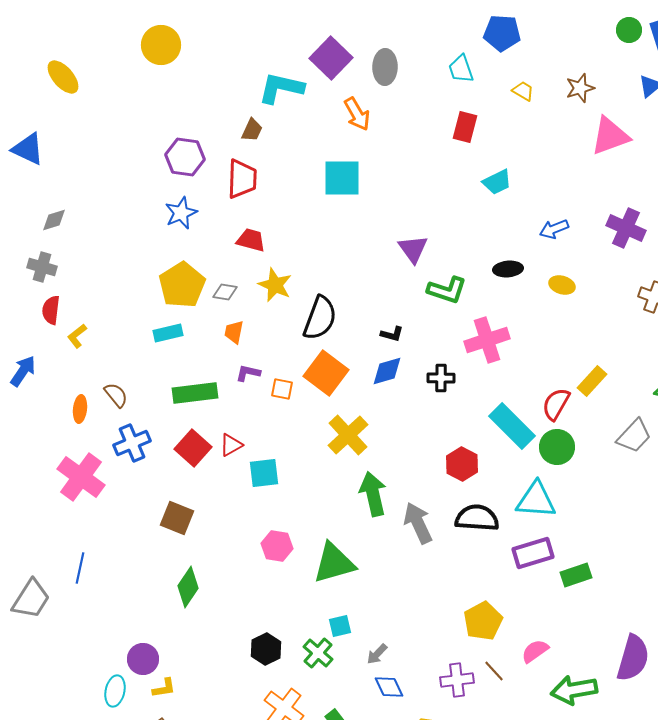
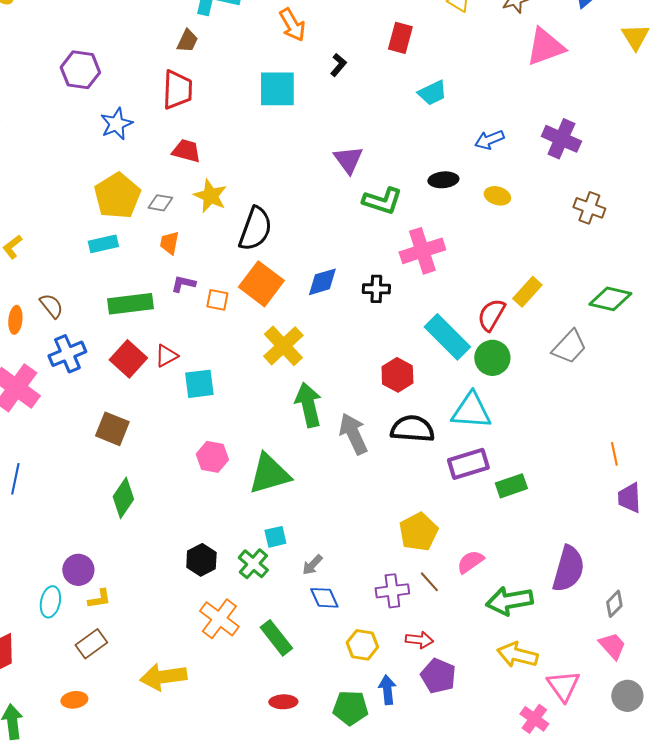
purple hexagon: (185, 157) -> (80, 70), moved
black L-shape: (392, 334) -> (338, 65), moved, turned -65

